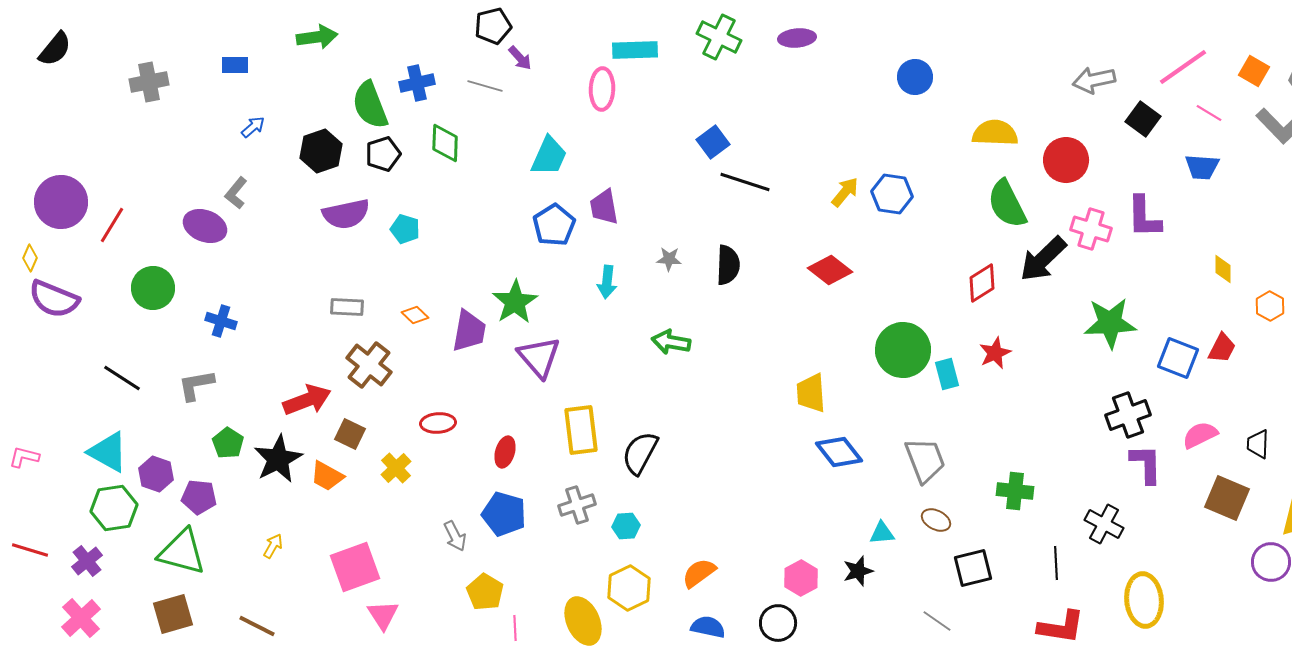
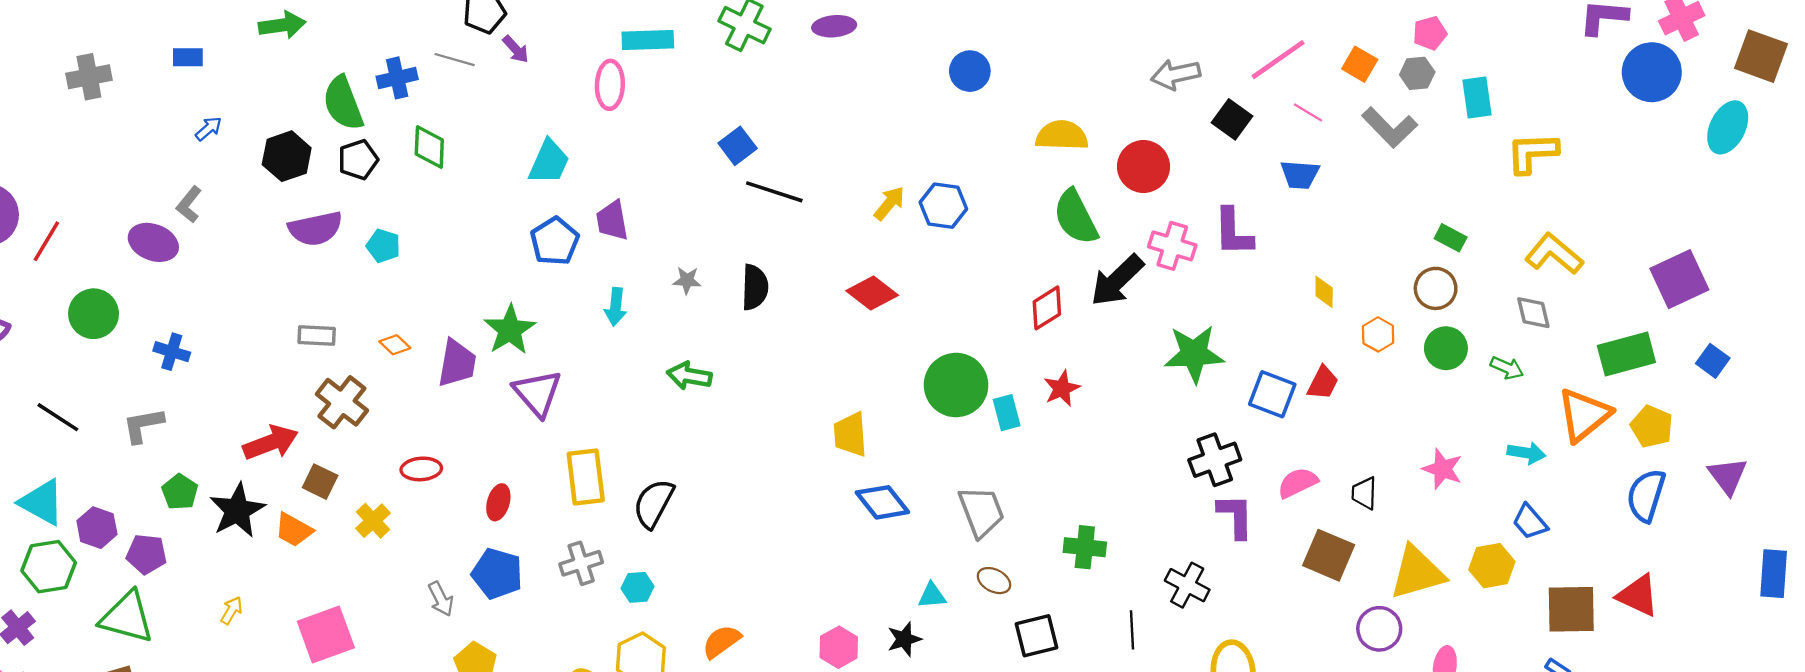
gray line: (485, 86) -> (455, 60), moved

